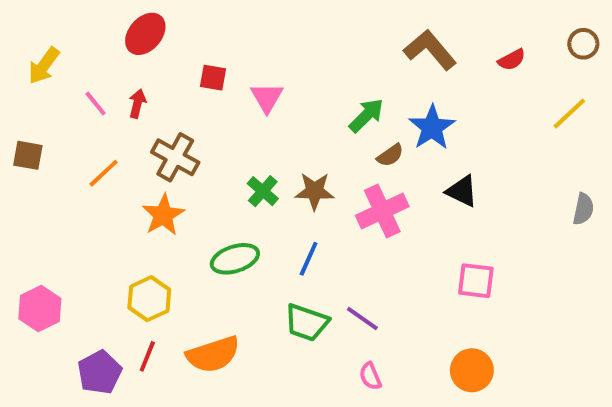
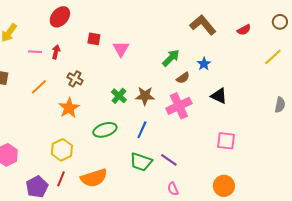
pink line: (96, 104) -> (35, 52), turned -48
blue star: (432, 127) -> (204, 64), size x0.6
brown cross: (175, 157) -> (75, 79), size x0.7

